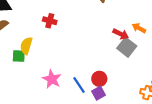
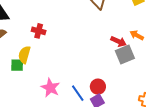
red cross: (50, 21) -> (39, 31), moved
gray square: (127, 47) -> (125, 55), turned 30

